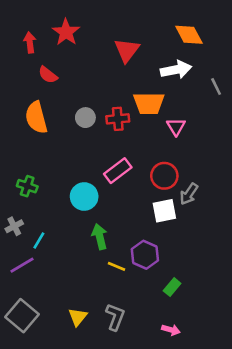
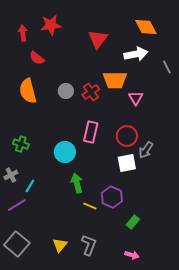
red star: (66, 32) -> (51, 25), turned 30
red cross: (118, 119) -> (91, 92), turned -30
pink rectangle: (118, 171) -> (91, 132), turned -40

